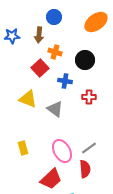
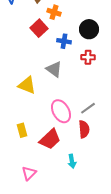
black circle: (85, 60) -> (89, 29), moved
yellow triangle: (28, 99) -> (27, 85), moved
yellow rectangle: (23, 148) -> (22, 130), moved

